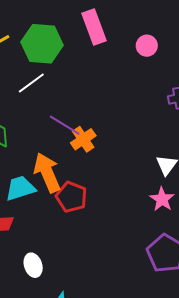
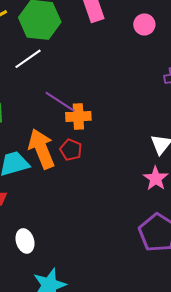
orange cross: (83, 139) -> (78, 116), turned 30
red pentagon: (71, 197) -> (71, 150), moved, size x0.7

